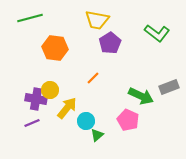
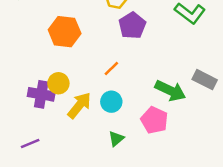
gray rectangle: (169, 87) -> (205, 80), turned 48
cyan circle: (86, 121) -> (111, 102), moved
purple line: (32, 123) -> (30, 143), moved

